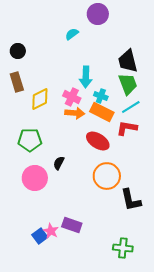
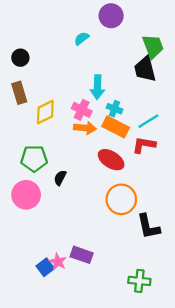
green trapezoid: (128, 84) -> (153, 46), moved
black semicircle: (59, 163) -> (60, 178), moved
pink circle: (35, 178) -> (26, 195), moved

